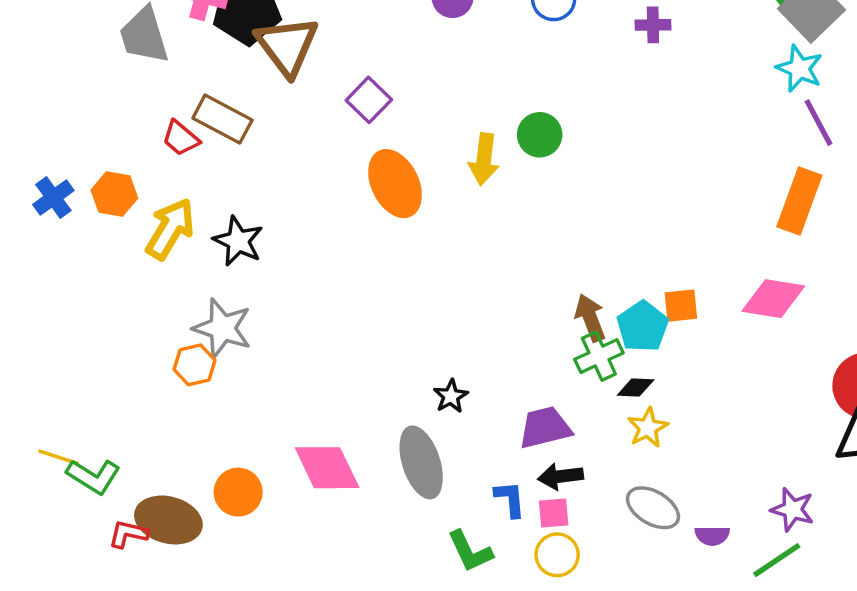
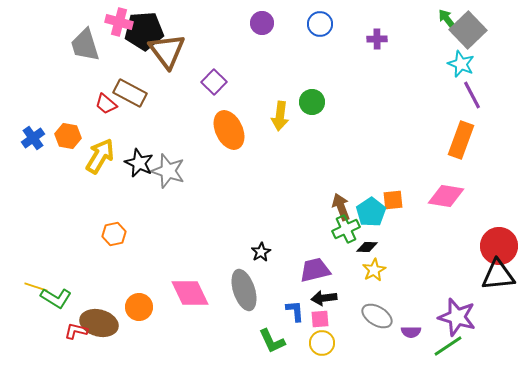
gray star: (222, 328) -> (168, 171), moved
purple star: (792, 510) -> (457, 317), size x1.5

